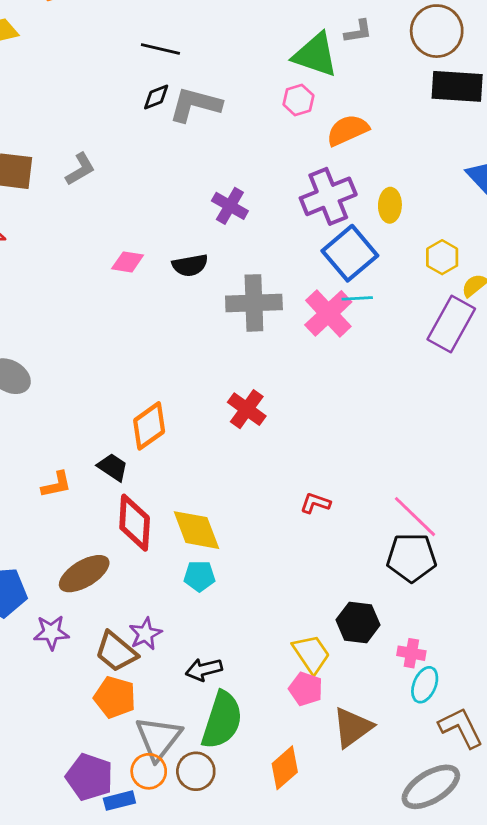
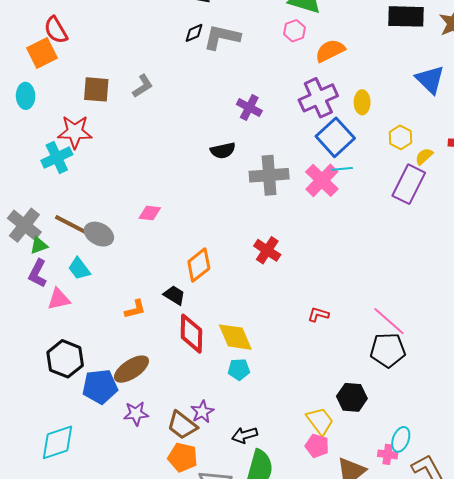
pink diamond: (128, 262) -> (150, 213), moved
brown ellipse: (84, 574) -> (131, 369), moved
pink cross: (411, 653) -> (388, 454), moved

